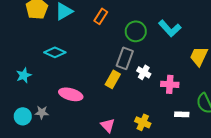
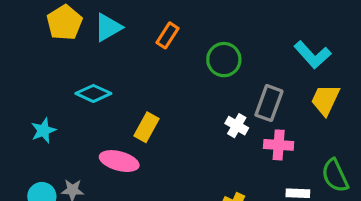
cyan L-shape: (170, 28) -> (312, 55), moved
gray rectangle: (125, 58) -> (269, 103), moved
yellow rectangle: (113, 79) -> (147, 127), moved

